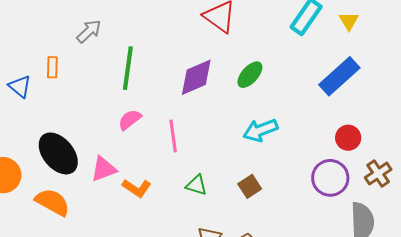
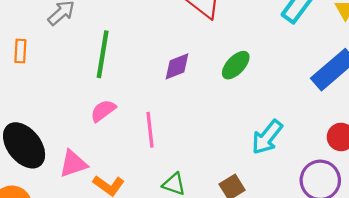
purple diamond: (196, 77) -> (177, 66), size x0.7
cyan arrow: (260, 130) -> (267, 137), moved, turned -32

